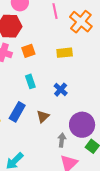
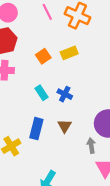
orange square: (28, 51) -> (43, 56), moved
blue cross: (61, 90) -> (65, 94), moved

